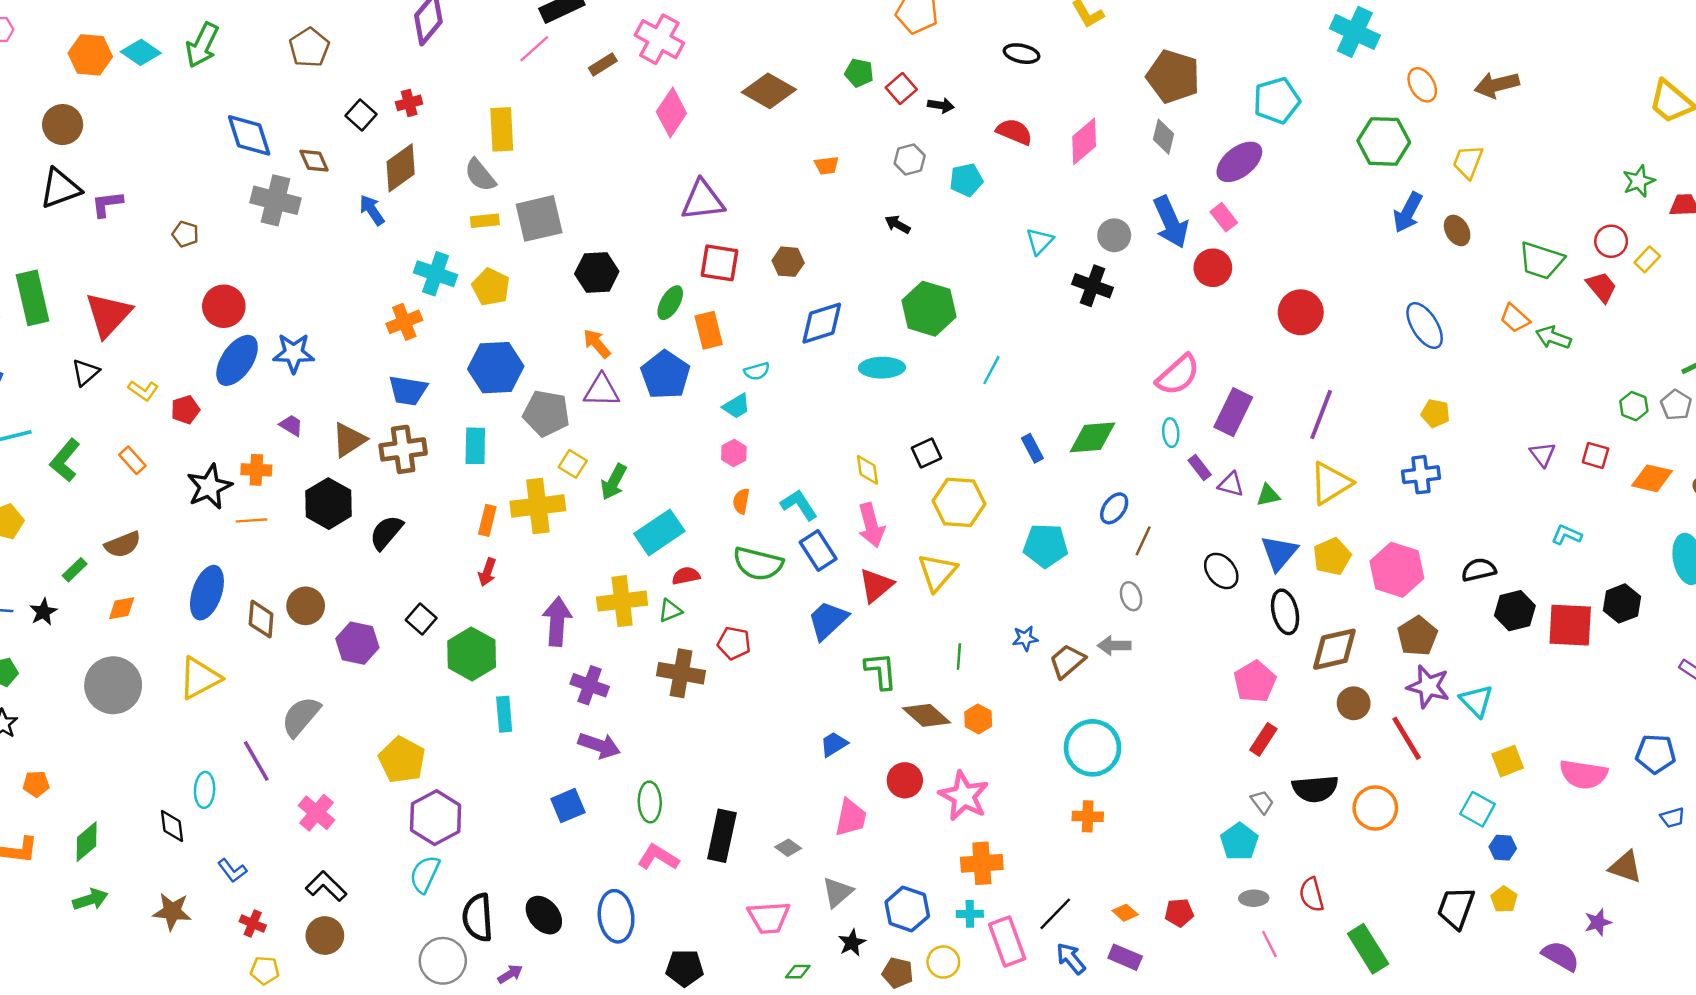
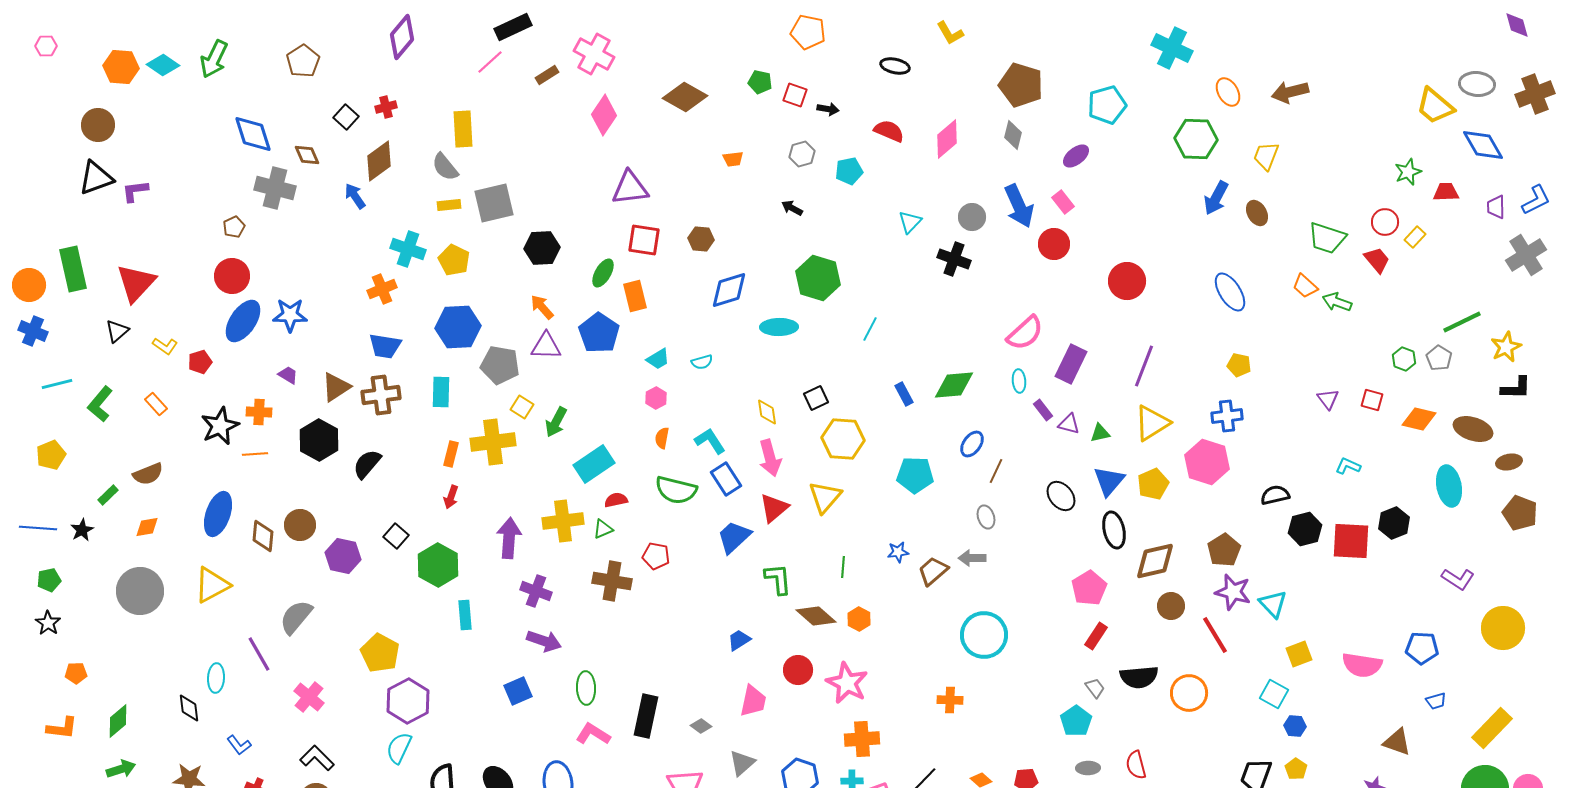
red square: (901, 88) -> (795, 95), turned -30
purple ellipse: (1239, 162) -> (1076, 156), size x0.7
brown pentagon: (185, 234) -> (234, 227), moved, turned 30
cyan semicircle: (757, 371) -> (702, 362), moved
pink hexagon: (1397, 570) -> (1207, 462), moved
cyan circle: (1093, 748) -> (984, 635), moved

